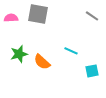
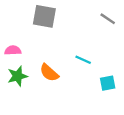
pink semicircle: (11, 18) -> (13, 50), moved
green star: (19, 54) -> (17, 76), moved

